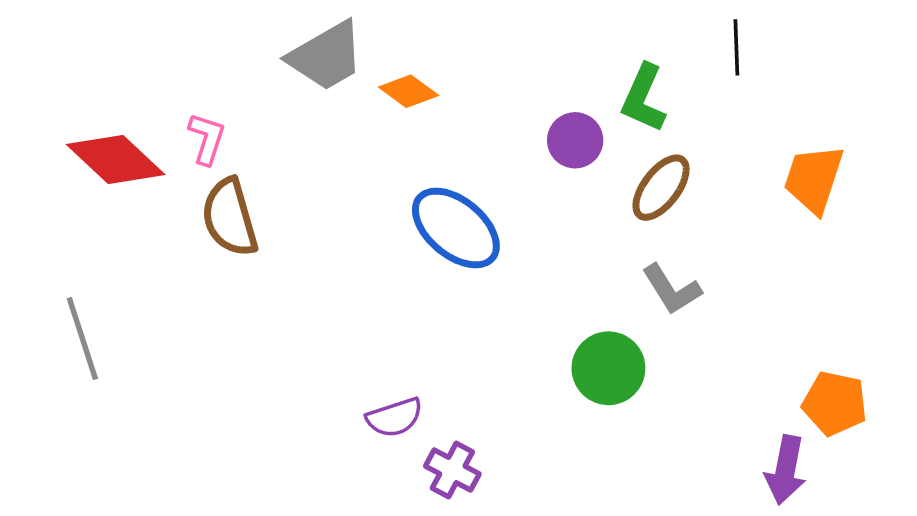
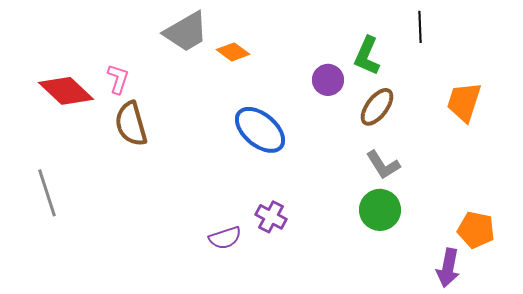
green circle: (608, 368) -> (380, 210), moved
purple cross: (452, 470) -> (271, 217), moved

